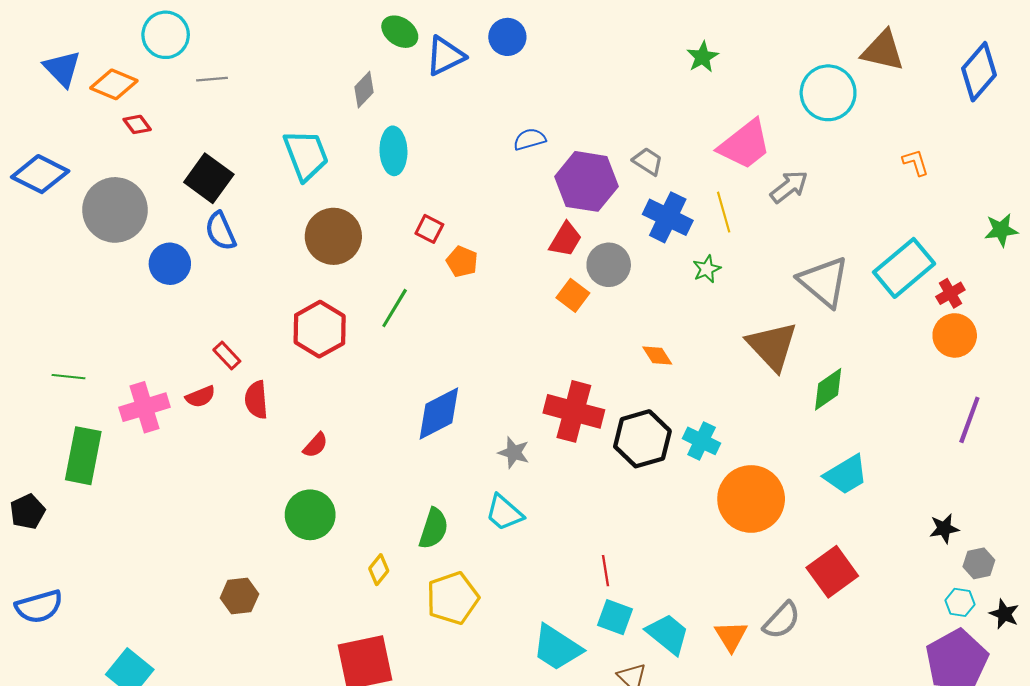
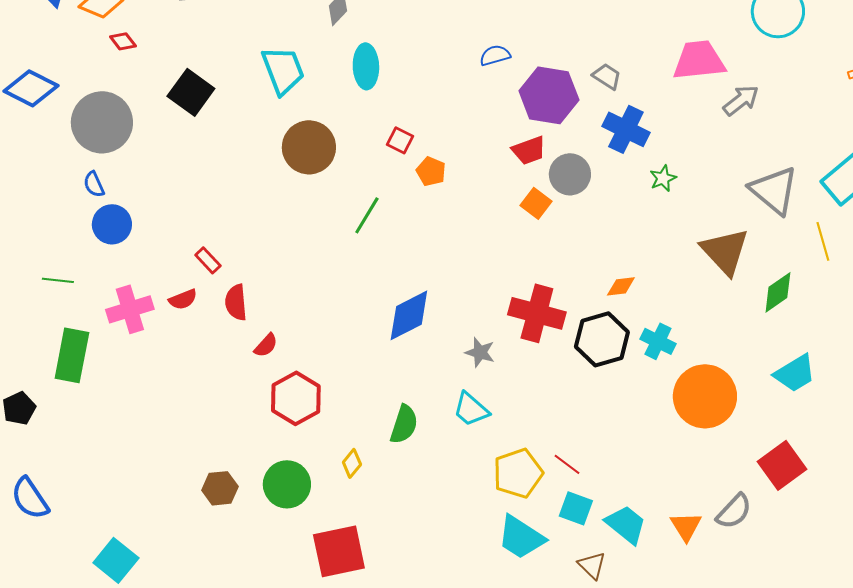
pink trapezoid: (745, 145) -> (699, 60), turned -148
yellow line: (724, 212) -> (823, 241), moved
blue semicircle: (220, 231) -> (94, 184), moved, size x0.7
red trapezoid: (565, 239) -> (529, 150), turned 39
blue circle: (170, 264) -> (112, 224), moved
red hexagon: (320, 329) -> (296, 398), moved
orange diamond: (657, 356) -> (621, 286), moved, turned -64
red semicircle: (315, 445) -> (266, 345), moved
green circle: (310, 515) -> (287, 484), moved
red line: (606, 571) -> (567, 464), turned -44
yellow pentagon: (453, 598) -> (518, 473), moved
blue semicircle: (39, 607) -> (30, 498), turned 72

